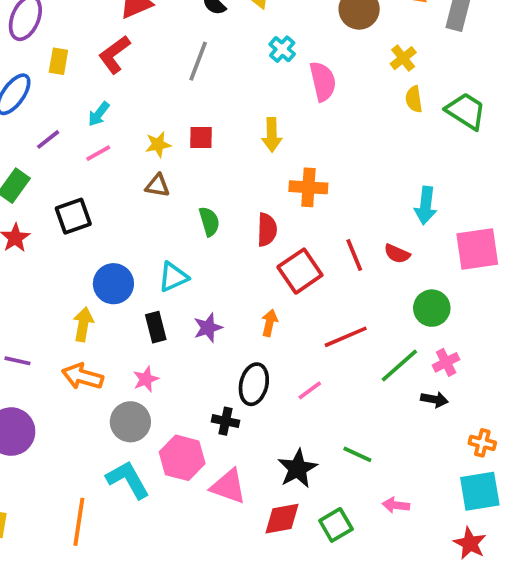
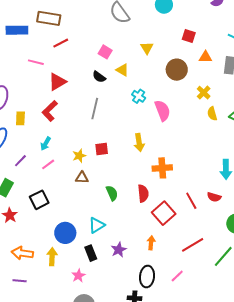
orange arrow: (83, 377) -> (22, 253), moved
pink star: (146, 379) -> (78, 276), moved

